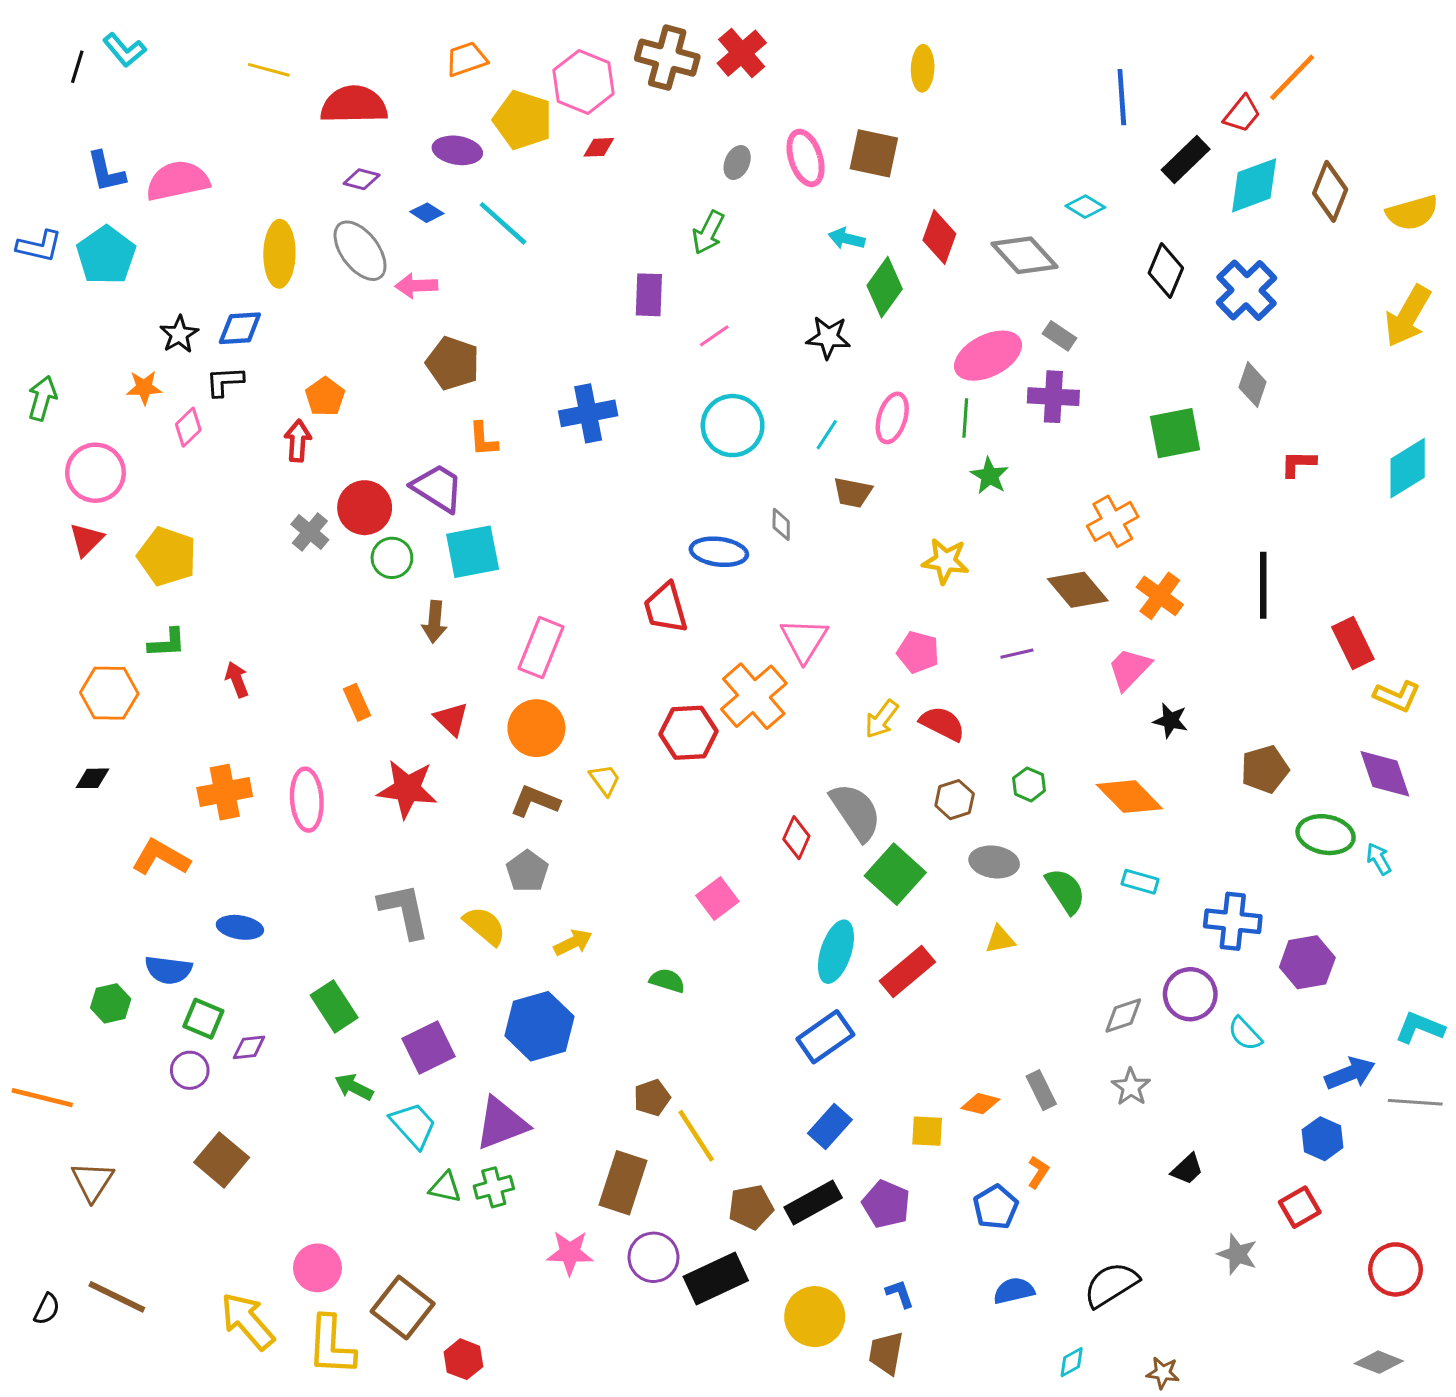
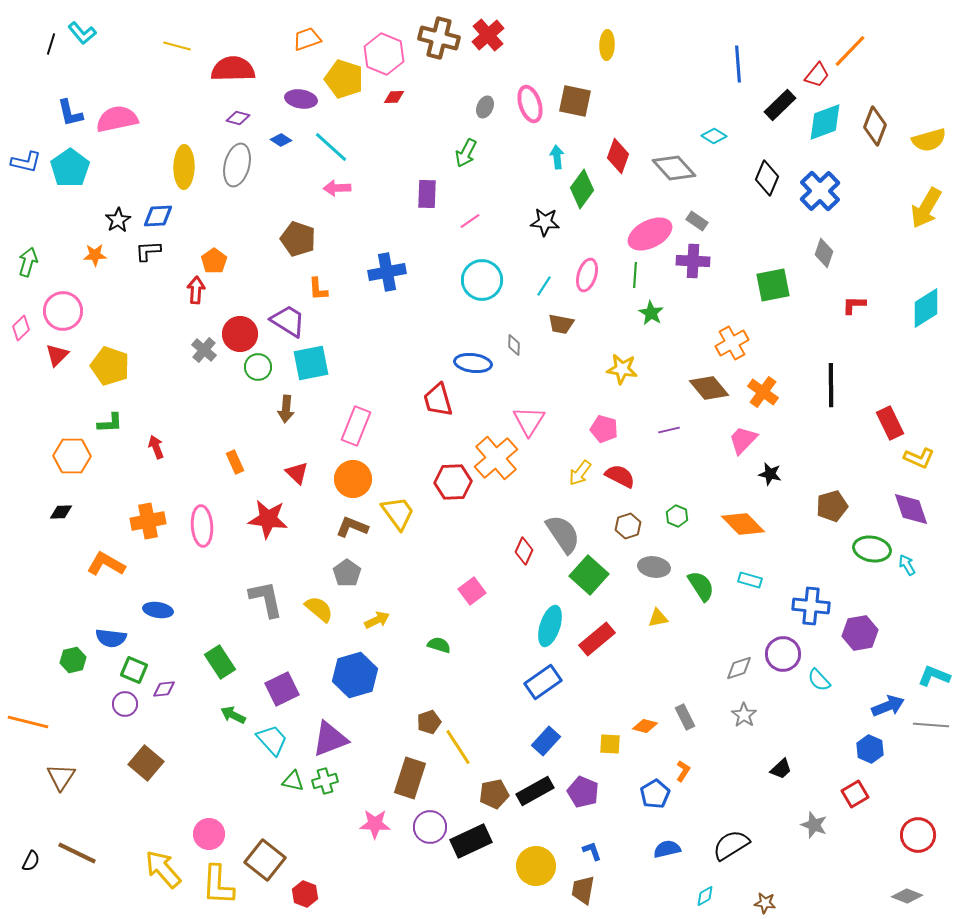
cyan arrow: (847, 239) -> (557, 157), turned 70
gray ellipse: (360, 251) -> (237, 165), turned 51
pink arrow: (416, 286) -> (337, 188), moved
pink diamond: (188, 427) -> (21, 328), moved
yellow trapezoid: (605, 780) -> (398, 513), size x1.6

